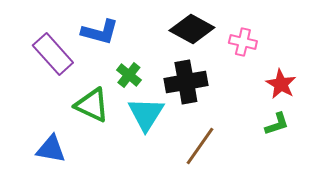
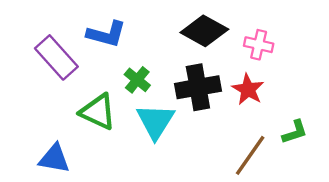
red star: (281, 84) -> (248, 89), moved
brown line: (200, 146) -> (250, 155), moved

